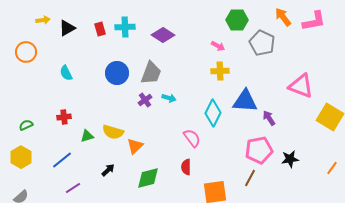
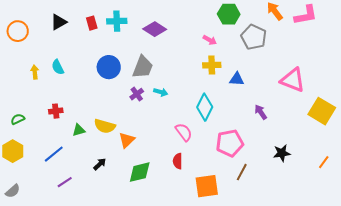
yellow arrow: (43, 20) -> (35, 72), moved, turned -88
orange circle: (26, 52) -> (18, 31), moved
blue triangle: (245, 101) -> (237, 79), moved, size x0.6
pink pentagon: (259, 150) -> (230, 143), moved

